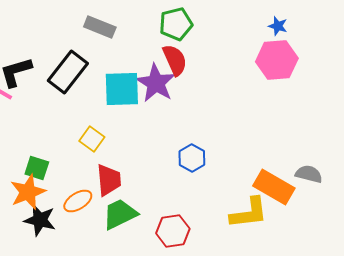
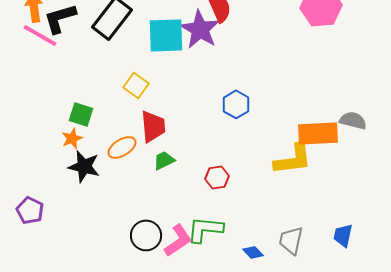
orange rectangle: (274, 187) -> (318, 133), turned -33
orange star: (28, 192) -> (72, 138), size x0.6
green trapezoid: (120, 214) -> (164, 160), size x0.6
red hexagon: (173, 231) -> (217, 177), size x0.7

